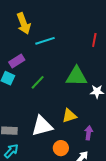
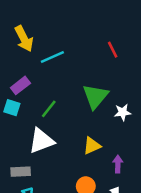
red line: (94, 40) -> (113, 50), turned -32
green triangle: (76, 76) -> (95, 96), turned -45
white triangle: (42, 126) -> (41, 141), moved

